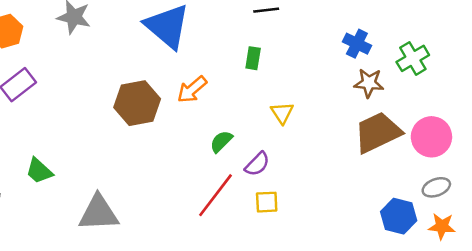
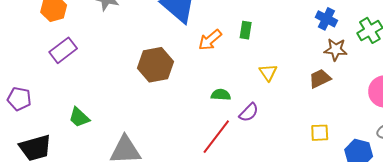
orange arrow: (192, 90) -> (210, 40), moved
brown trapezoid: (378, 132) -> (320, 79), moved, size x0.6
green semicircle: (221, 141) -> (221, 95), turned 48
yellow square: (267, 202) -> (320, 133), moved

